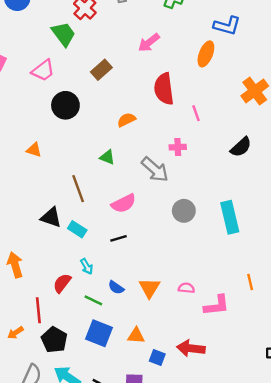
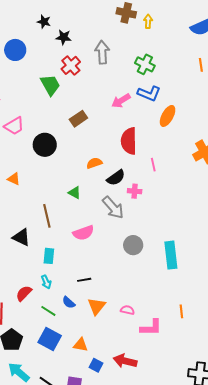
blue L-shape: (227, 26) -> (149, 93), moved
pink trapezoid: (43, 70) -> (14, 126), moved
black semicircle: (241, 147) -> (116, 178), moved
cyan rectangle: (77, 229) -> (49, 256), moved, turned 56
black line: (119, 238) -> (84, 280), moved

